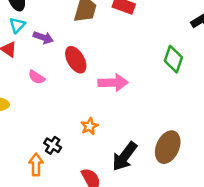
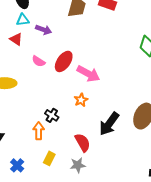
cyan triangle: (17, 25) -> (23, 20), turned 40
red ellipse: (76, 60) -> (64, 61), moved, turned 65
pink arrow: (113, 83) -> (88, 74), moved, turned 30

